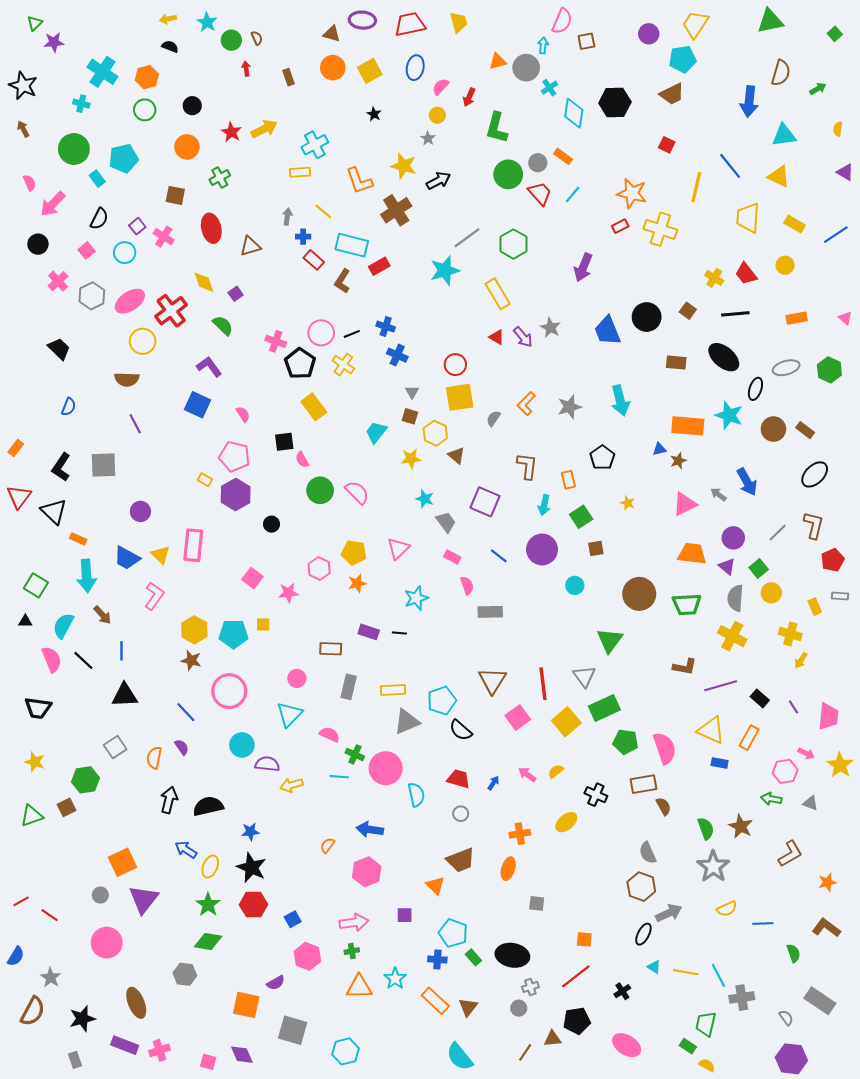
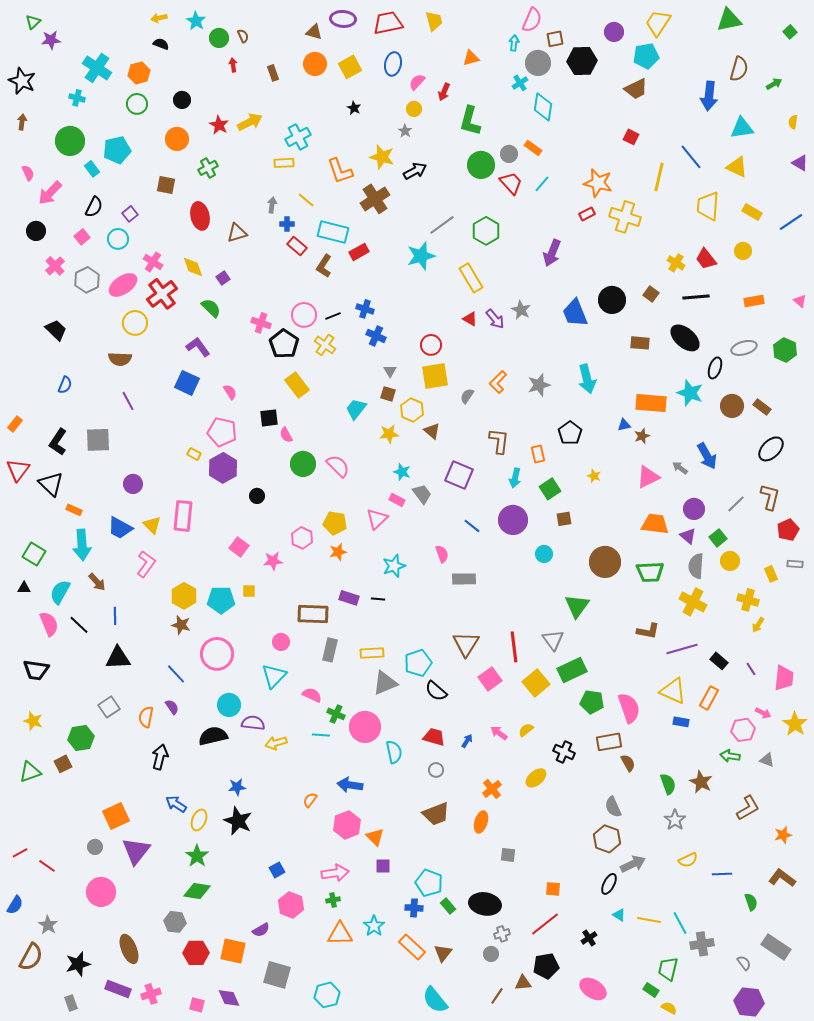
gray circle: (526, 68) -> (538, 63), moved
black hexagon: (615, 103) -> (582, 61), moved
brown arrow: (23, 129) -> (22, 122), turned 35
pink cross: (164, 237) -> (153, 262), moved
pink rectangle: (452, 557) -> (397, 500), moved
brown rectangle: (331, 649) -> (313, 614), size x1.4
black semicircle: (208, 806) -> (213, 736), moved
orange cross: (520, 834) -> (492, 789), turned -30
gray star: (713, 866) -> (675, 820), size x0.7
orange triangle: (435, 886) -> (375, 837), moved
red hexagon: (254, 905) -> (196, 953), moved

